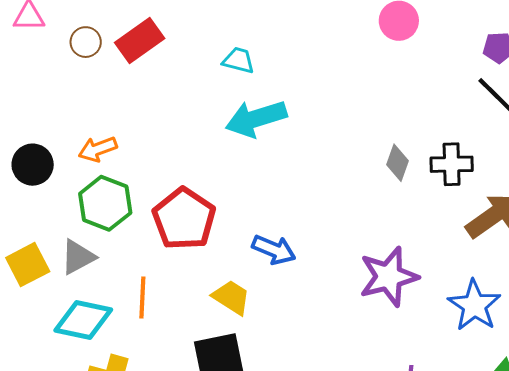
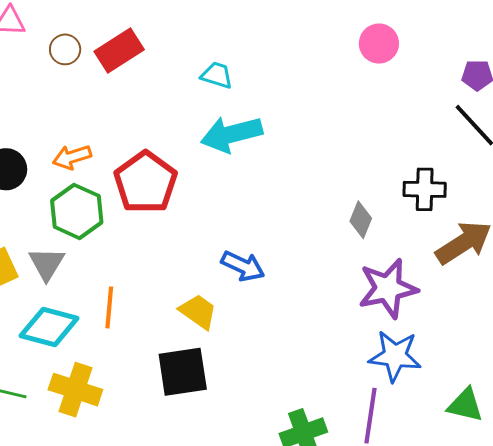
gray diamond: (398, 163) -> (361, 220), moved
red pentagon: (184, 219) -> (146, 182), moved
gray triangle: (78, 257) -> (47, 264), turned -33
purple star: (389, 277) -> (388, 288), moved
blue star: (474, 305) -> (395, 356), moved, turned -30

